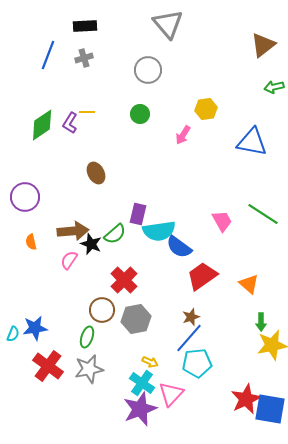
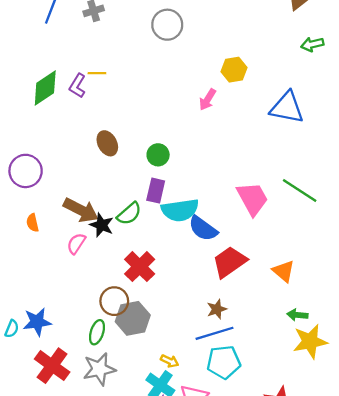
green circle: (140, 114) -> (158, 155), moved
pink trapezoid: (222, 221) -> (252, 199), size x1.4
brown arrow: (73, 231) -> (81, 210), turned 32
gray hexagon: (136, 319) -> (133, 318), moved
green arrow: (261, 322) -> (297, 315), turned 96
blue line: (189, 338) -> (214, 333), turned 32

